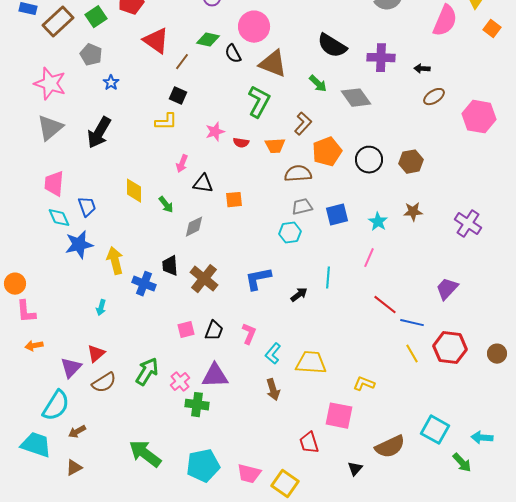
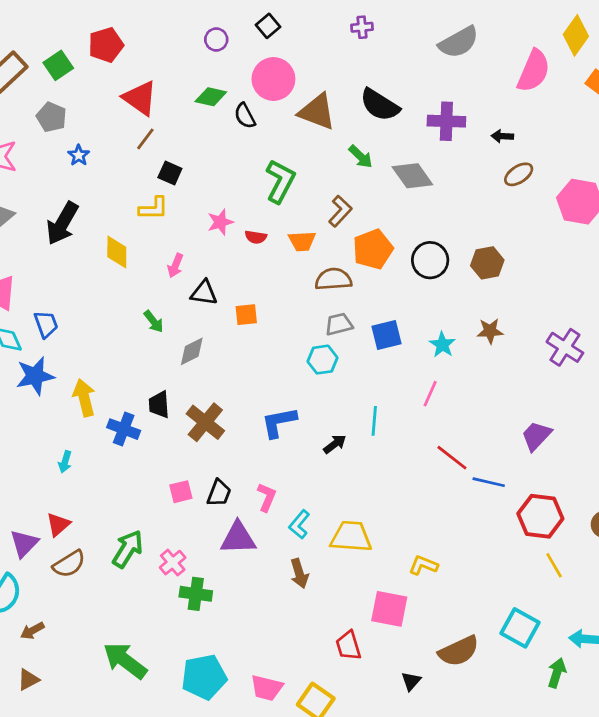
brown line: (182, 62) -> (145, 139), moved
brown triangle: (273, 64) -> (317, 112), moved
yellow diamond: (134, 191) -> (117, 252), moved
yellow line: (412, 354) -> (554, 565), moved
purple triangle: (215, 376) -> (238, 538), moved
green arrow: (462, 463) -> (557, 673), turned -120

